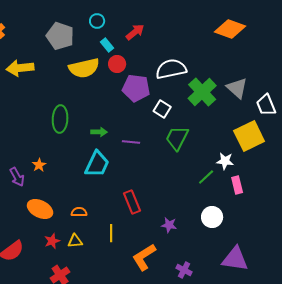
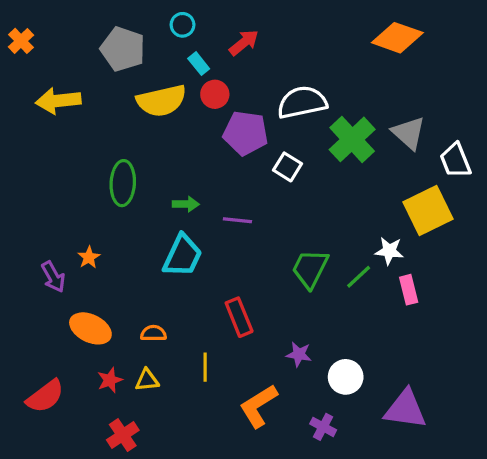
green trapezoid: (177, 138) -> (310, 269), moved
white circle: (212, 217) -> (346, 377), moved

